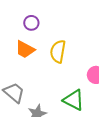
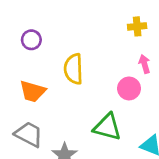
orange trapezoid: (25, 49) -> (33, 91), moved

